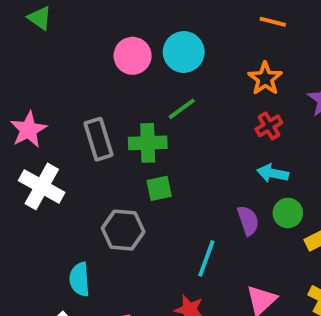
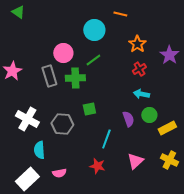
orange line: (273, 22) -> (120, 14), moved
pink circle: (133, 56) -> (63, 53), moved
white cross: (42, 186) -> (27, 119), moved
green square: (159, 188) -> (89, 109), moved

